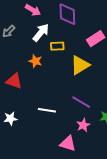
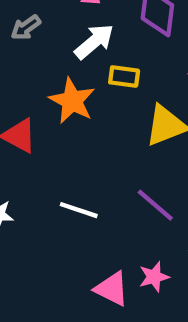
orange star: (35, 61) -> (72, 101), size x1.5
pink star: (83, 125) -> (154, 277), moved

